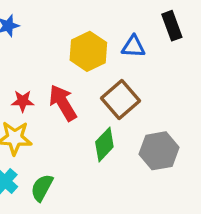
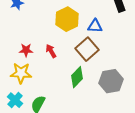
blue triangle: (133, 47) -> (95, 26), moved
red arrow: (63, 103) -> (51, 51), size x0.6

